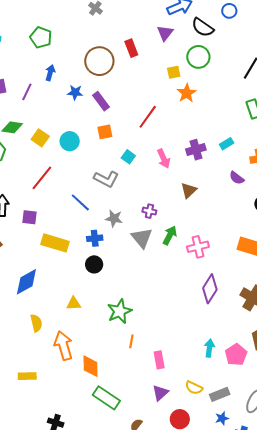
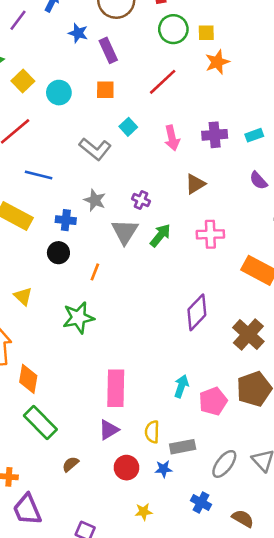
green circle: (198, 57) -> (173, 29), moved
blue line: (80, 202) -> (39, 175), moved, turned -40
pink cross: (198, 247) -> (210, 234), moved
yellow triangle: (74, 303) -> (23, 296), turned 35
orange line: (131, 341) -> (95, 272), moved
pink rectangle: (159, 360) -> (116, 388), size x1.6
yellow semicircle: (194, 388) -> (152, 432), turned 54
blue star: (222, 418) -> (164, 469), moved

